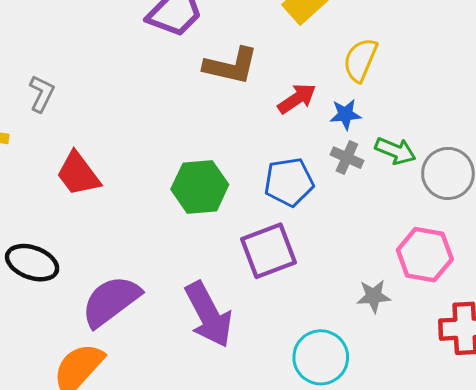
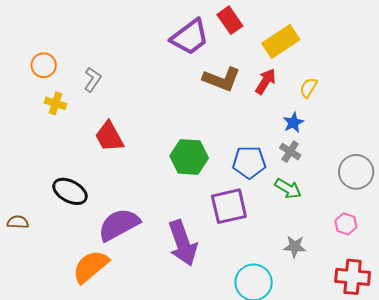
yellow semicircle: (360, 60) -> (309, 88), size x0.7
red arrow: (297, 99) -> (266, 81), moved, turned -32
blue star: (345, 114) -> (293, 123), turned -30
green arrow: (395, 151) -> (288, 189), moved
pink hexagon: (425, 255) -> (346, 224), moved, size x0.6

